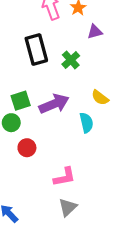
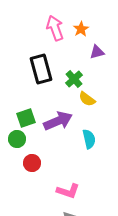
yellow semicircle: (100, 98) -> (87, 99), moved
pink L-shape: (65, 177) -> (68, 191), turned 30

